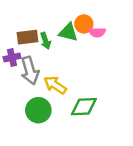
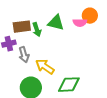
orange circle: (84, 24) -> (90, 16), moved
gray arrow: (30, 71) -> (24, 55), size x0.7

